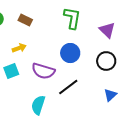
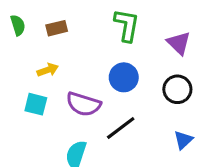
brown rectangle: (25, 20) -> (57, 28), turned -40
cyan square: (11, 71) -> (36, 104), turned 35

